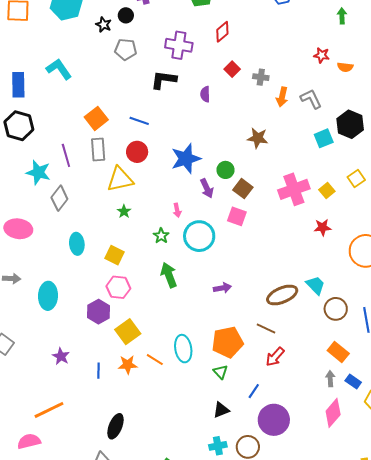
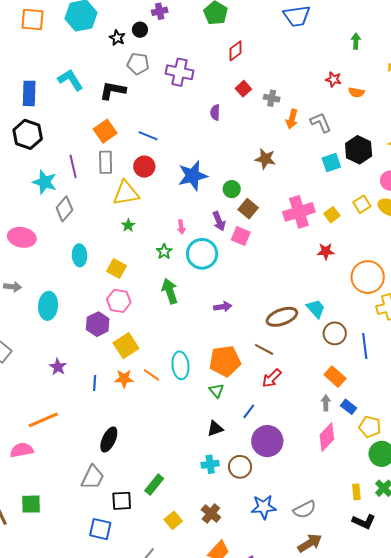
purple cross: (179, 45) -> (179, 72), moved
black L-shape: (164, 80) -> (113, 91), moved
purple arrow: (207, 188) -> (219, 221), moved

